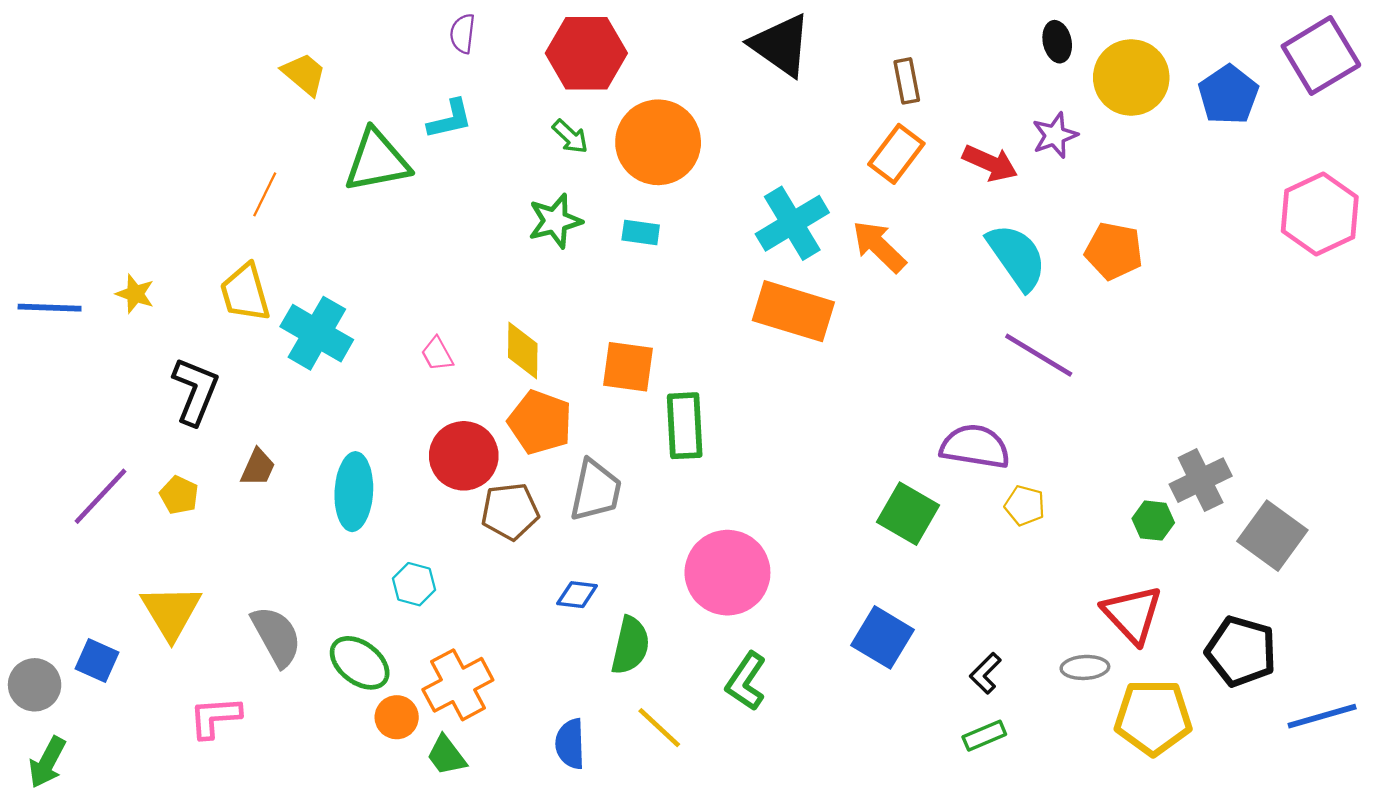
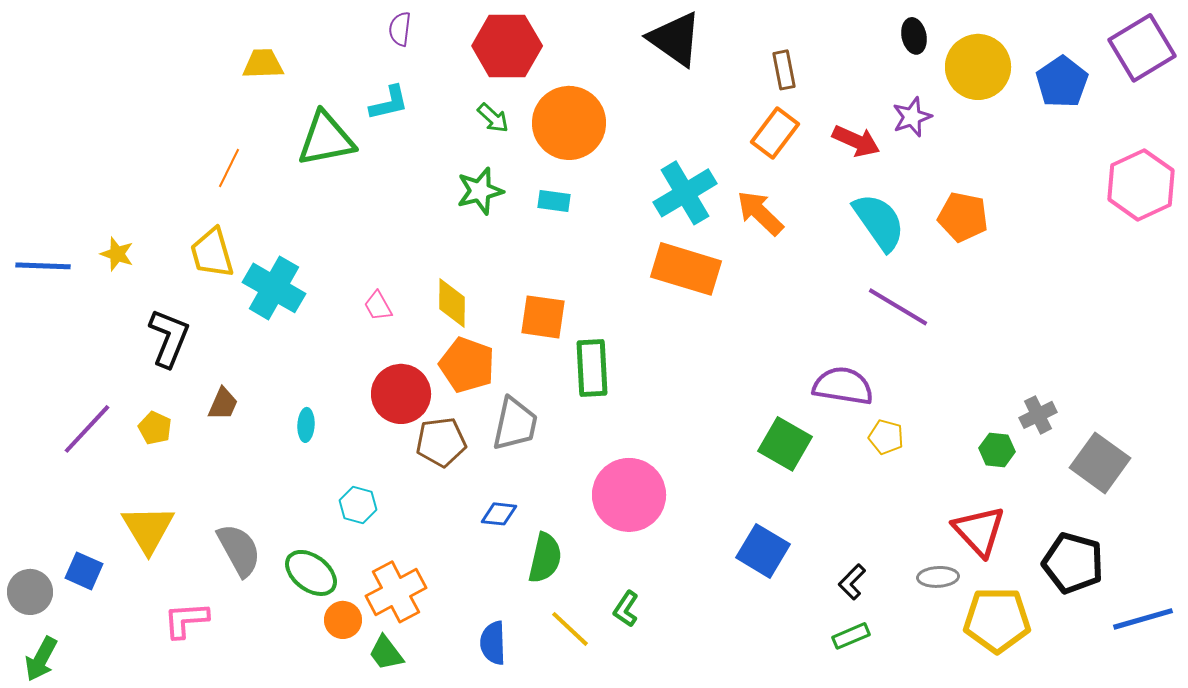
yellow trapezoid: (304, 74) -> (263, 64), turned -42
gray cross: (1201, 480) -> (1038, 415), size x0.7
cyan ellipse: (354, 492) -> (306, 425), size x0.5
green L-shape: (746, 681) -> (626, 609), moved, size x0.7

